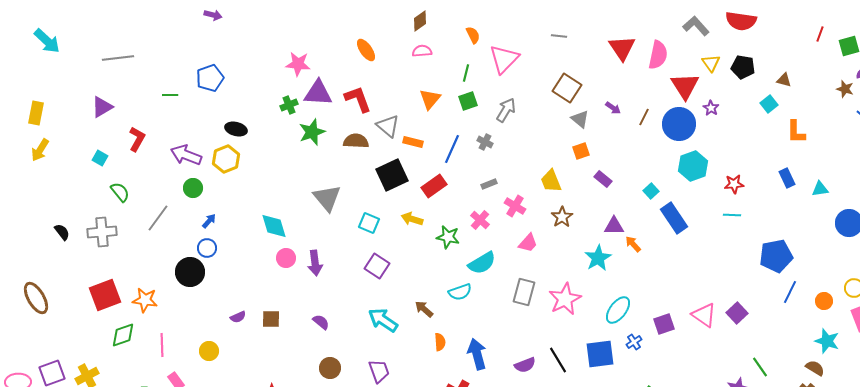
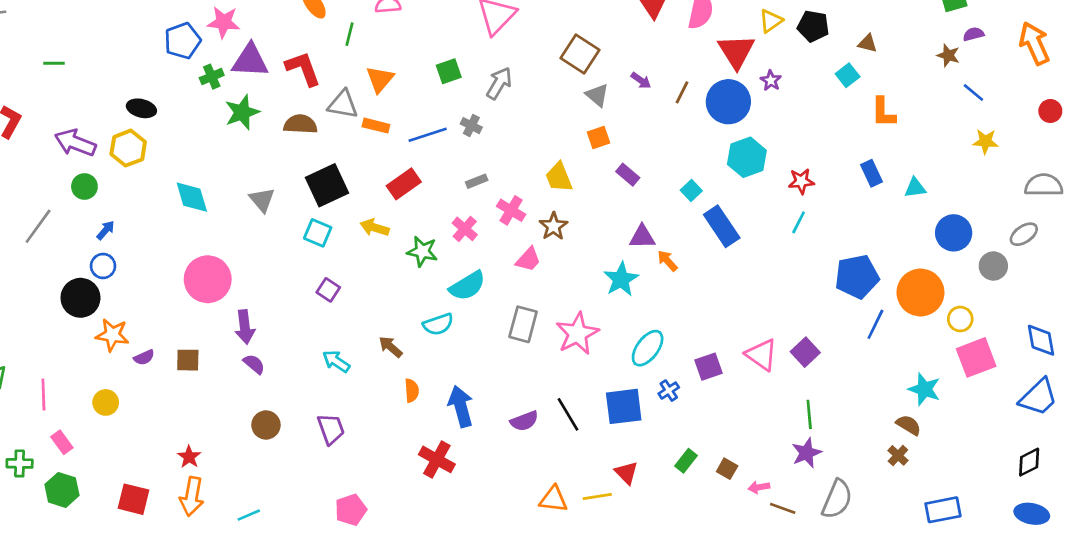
yellow triangle: (711, 63) -> (771, 21), turned 30
green line: (466, 73) -> (349, 34), moved
blue pentagon: (210, 78) -> (183, 41), moved
orange triangle: (430, 99) -> (380, 79), moved
gray triangle: (388, 126) -> (343, 104), turned -30
blue line: (452, 149) -> (428, 135), turned 48
black square: (392, 175) -> (327, 185), moved
gray triangle: (327, 198) -> (262, 200), size x0.7
cyan line: (732, 215) -> (799, 222), turned -66
brown star: (562, 217) -> (553, 226), moved
cyan diamond: (274, 226) -> (192, 197), moved
pink circle: (286, 258) -> (208, 279), size x1.8
purple arrow: (315, 263) -> (245, 327), moved
purple square: (377, 266) -> (328, 290), size x0.7
orange star: (145, 300) -> (112, 335), moved
orange circle: (824, 301) -> (920, 292), moved, size x2.0
cyan arrow: (383, 320) -> (336, 361), size x0.7
green line: (760, 367) -> (809, 414), moved, turned 30

